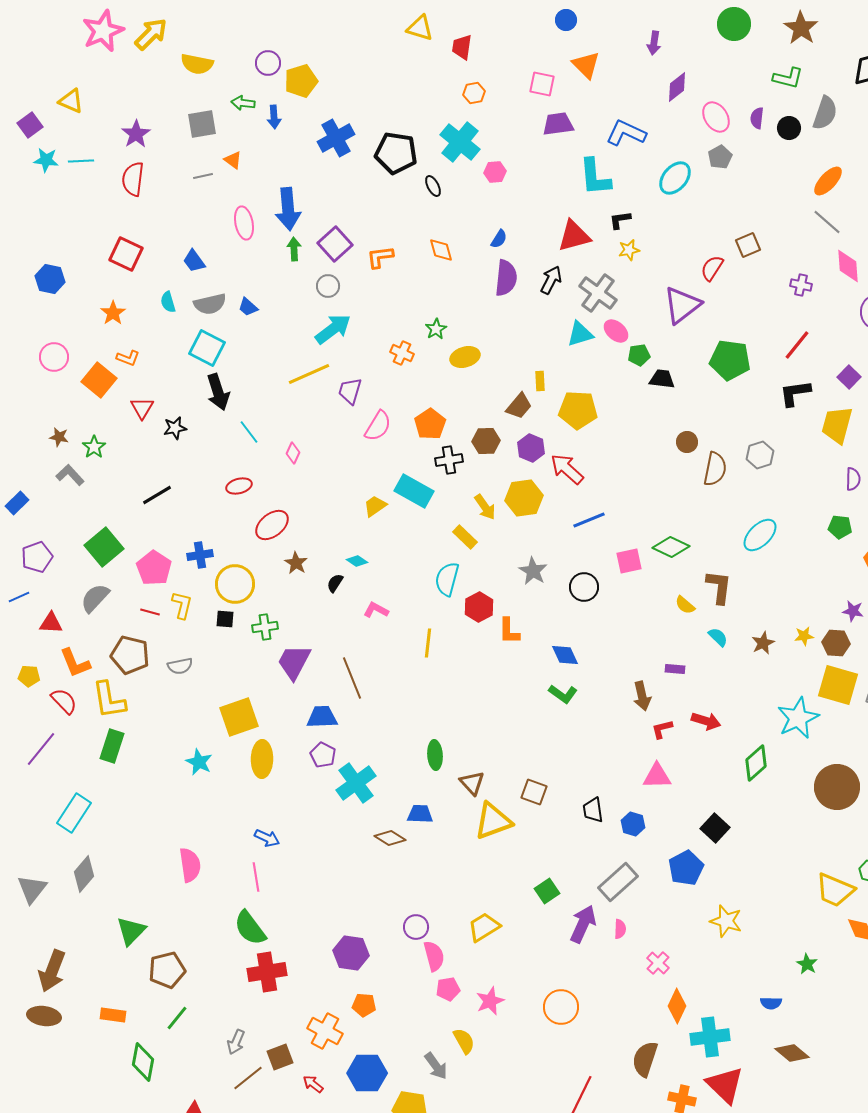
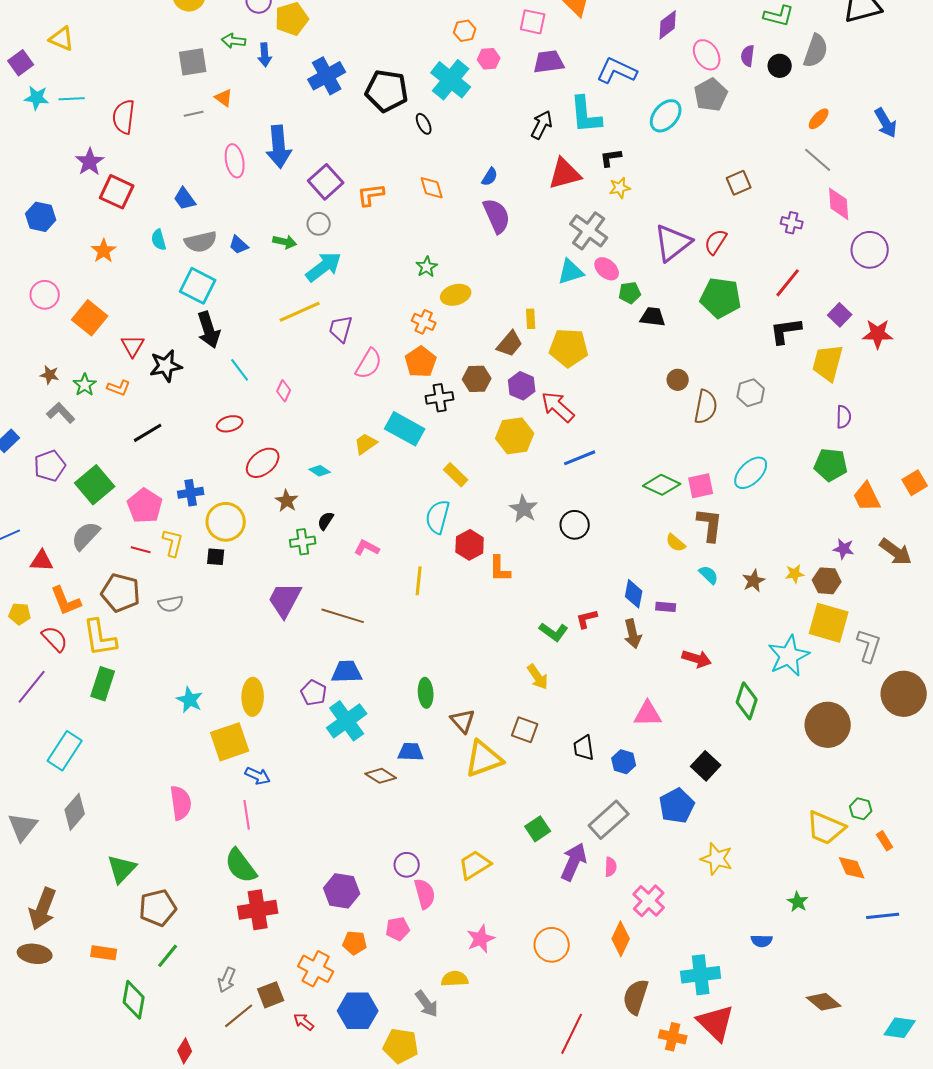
purple star: (136, 134) -> (90, 162), moved
gray pentagon: (720, 157) -> (711, 95), size x1.4
pink hexagon: (495, 172) -> (489, 59), moved
orange ellipse: (828, 181) -> (819, 119), size x0.7
green arrow: (294, 249) -> (285, 242), moved, turned 105
red semicircle: (712, 268) -> (716, 242), moved
purple semicircle: (506, 278) -> (497, 216), turned -30
black arrow: (551, 280) -> (542, 125), moved
orange cross: (402, 353) -> (424, 322), moved
orange L-shape: (128, 358) -> (119, 388), moved
black star: (175, 428) -> (166, 366), size x1.4
yellow arrow: (485, 507) -> (538, 677), moved
green pentagon: (840, 527) -> (831, 465), size x1.4
purple pentagon: (37, 557) -> (50, 466), moved
cyan diamond: (357, 561) -> (320, 471), moved
pink square: (629, 561) -> (701, 486), moved
green cross: (265, 627) -> (303, 542), moved
blue diamond: (565, 655) -> (634, 594), moved, turned 36
brown line: (352, 678) -> (343, 616), turned -51
yellow square: (239, 717) -> (230, 742), moved
blue trapezoid: (322, 717) -> (347, 672), moved
red L-shape: (662, 729) -> (587, 619), moved
green diamond: (756, 763) -> (747, 701), turned -30
pink cross: (658, 963) -> (649, 901), size x1.4
pink pentagon: (448, 989) -> (398, 929), moved
orange diamond: (677, 1006) -> (621, 939), moved
yellow semicircle: (464, 1041) -> (455, 979), turned -64
brown diamond: (792, 1053) -> (824, 1002), moved

